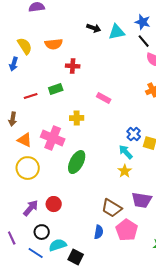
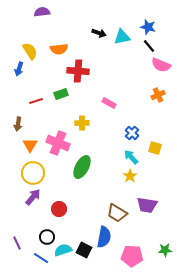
red cross: (73, 66) -> (78, 71), size x1.5
blue cross: (134, 134) -> (132, 133), moved
orange triangle: (25, 140) -> (30, 145), turned 35
purple arrow: (31, 208) -> (33, 197), moved
pink pentagon: (127, 230) -> (132, 256), moved, turned -30
blue semicircle: (99, 232) -> (104, 237), size x1.5
black square: (76, 257) -> (84, 250), moved

